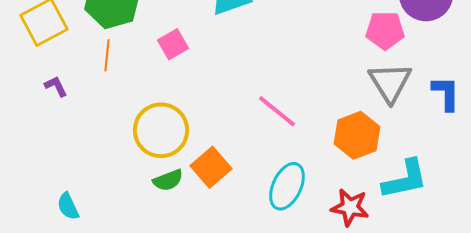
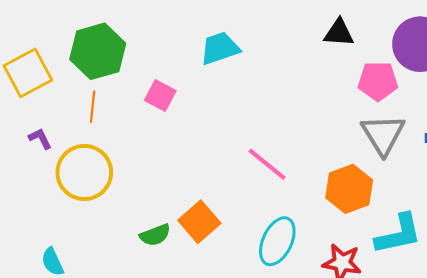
pink square: (173, 44) -> (160, 95), turned -32
yellow circle: (161, 130) -> (84, 172), moved

